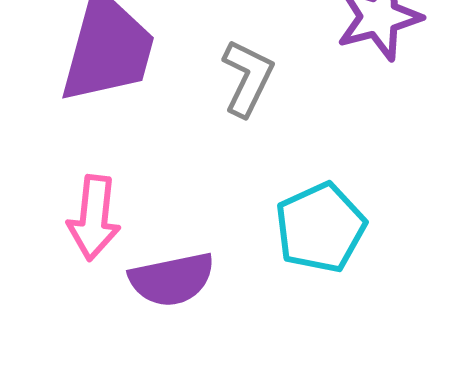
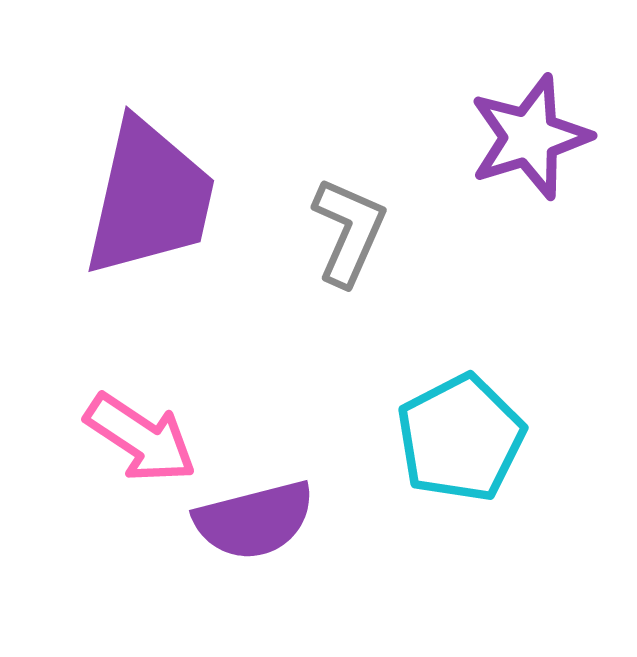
pink arrow: (94, 218) -> (141, 438), turned -60

